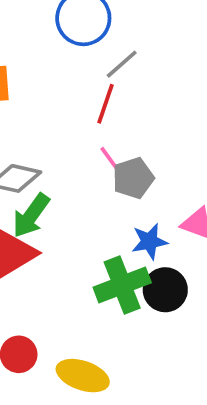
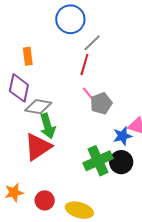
green arrow: (31, 216) -> (48, 126), turned -50
blue star: (149, 241) -> (122, 136), moved

